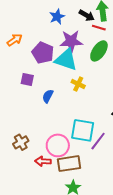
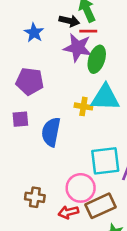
purple star: (71, 41) -> (78, 48), moved, turned 30
cyan triangle: (66, 60) -> (105, 98), moved
blue semicircle: (48, 96) -> (51, 132), size x1.6
brown cross: (21, 142) -> (35, 197), turned -35

